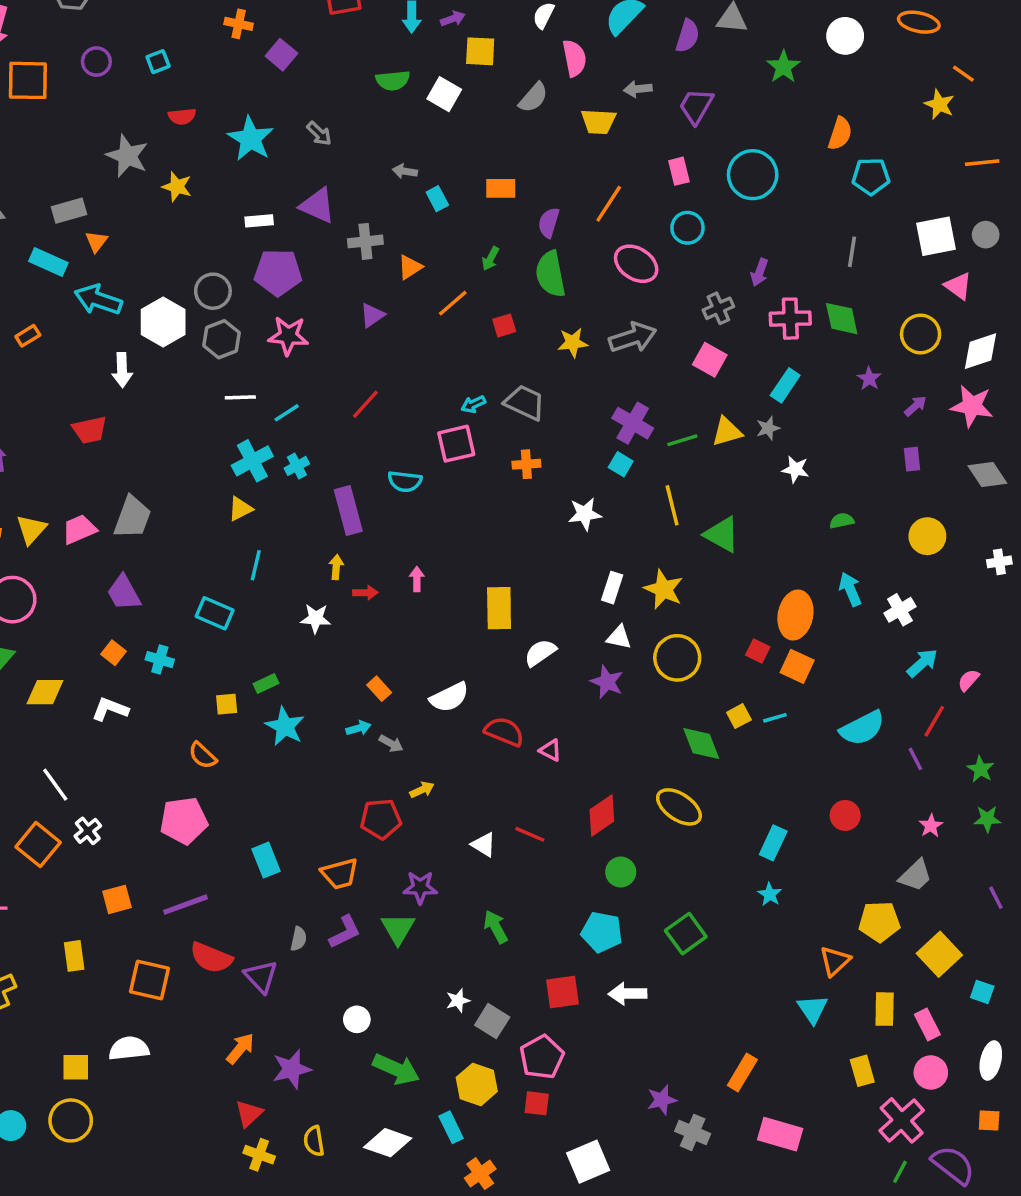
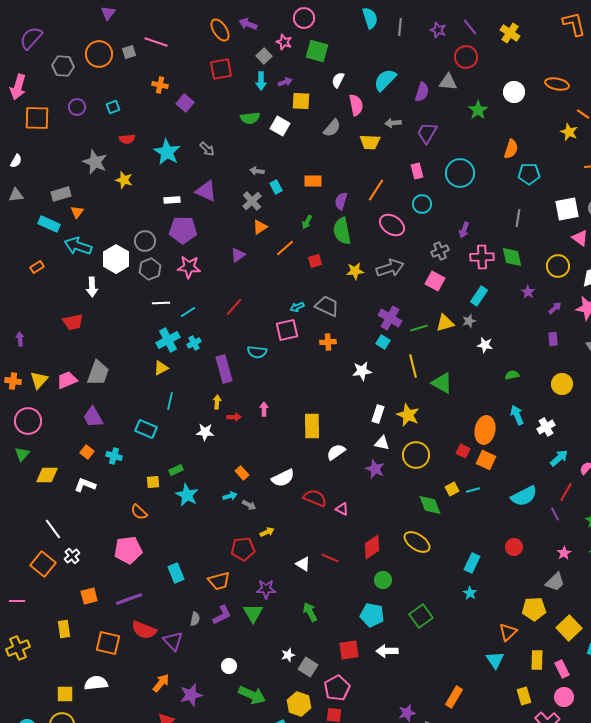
gray cross: (365, 241) -> (252, 201), moved, turned -36

